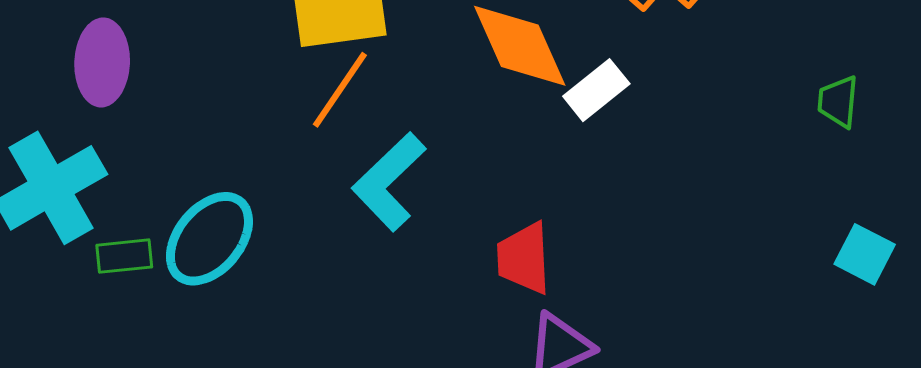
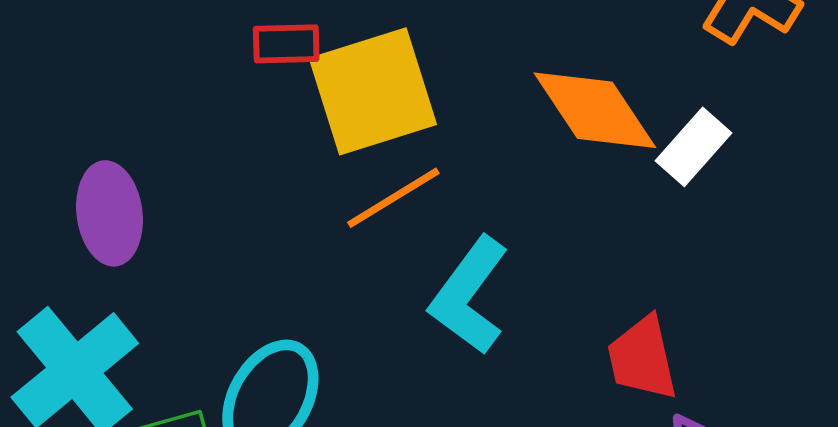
orange line: (340, 90) -> (393, 198), turned 34

